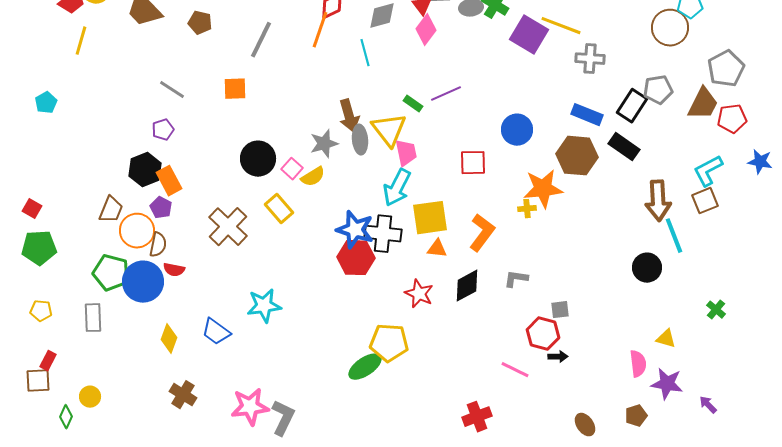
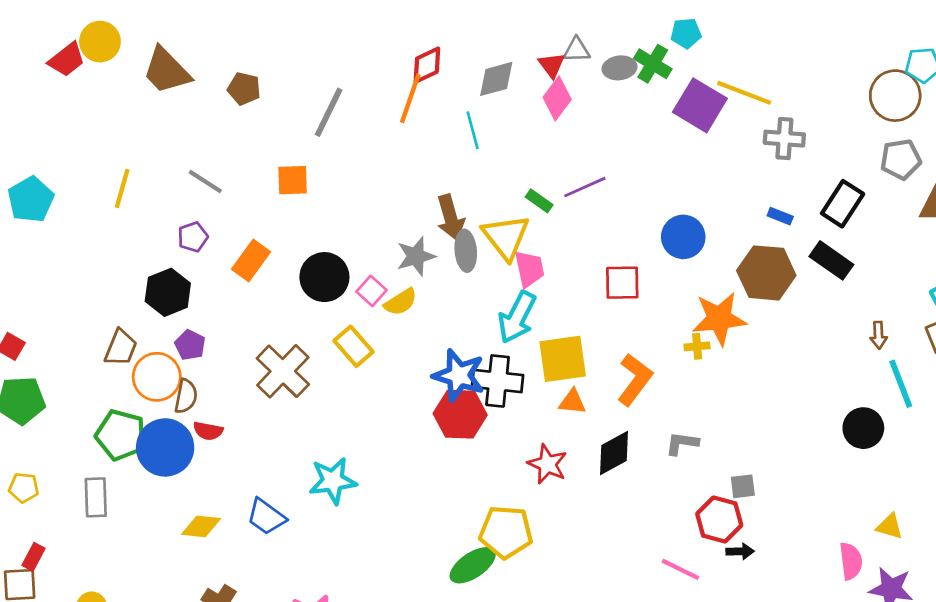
yellow line: (81, 41) -> (122, 188), moved
gray pentagon: (658, 90) -> (901, 159), moved
cyan pentagon: (46, 103) -> (31, 199), size x1.5
blue rectangle: (587, 115) -> (780, 216), size x0.6
orange rectangle: (169, 181) -> (251, 260), moved, turned 64
brown arrow: (658, 201) -> (879, 335), size x0.5
yellow diamond: (169, 339) -> (201, 526), turned 76

